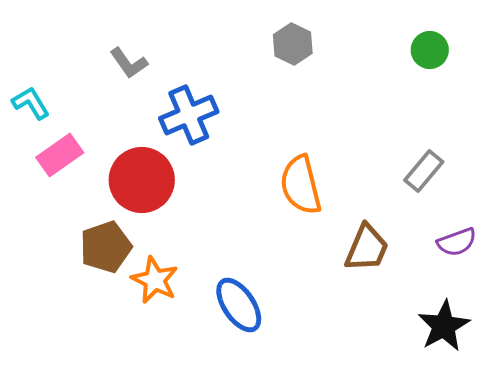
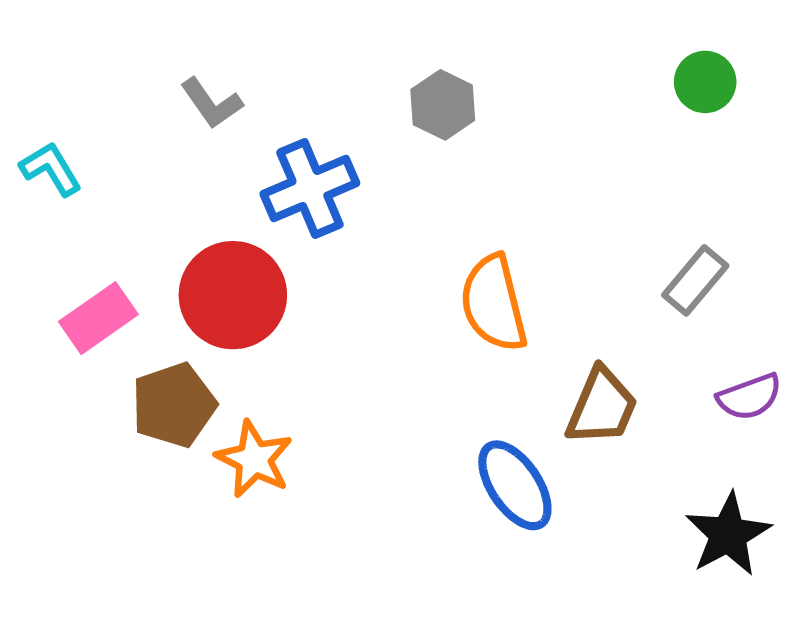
gray hexagon: (293, 44) -> (443, 105), moved
pink rectangle: (60, 155) -> (98, 318), moved
blue ellipse: (239, 305) -> (515, 485), moved

